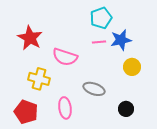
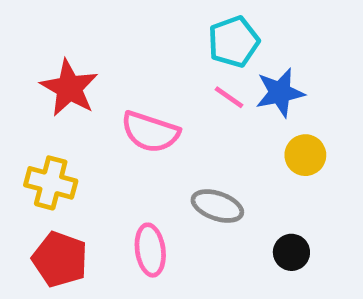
pink line: (99, 42) -> (229, 97), turned 40
yellow cross: (39, 79) -> (51, 183), moved

